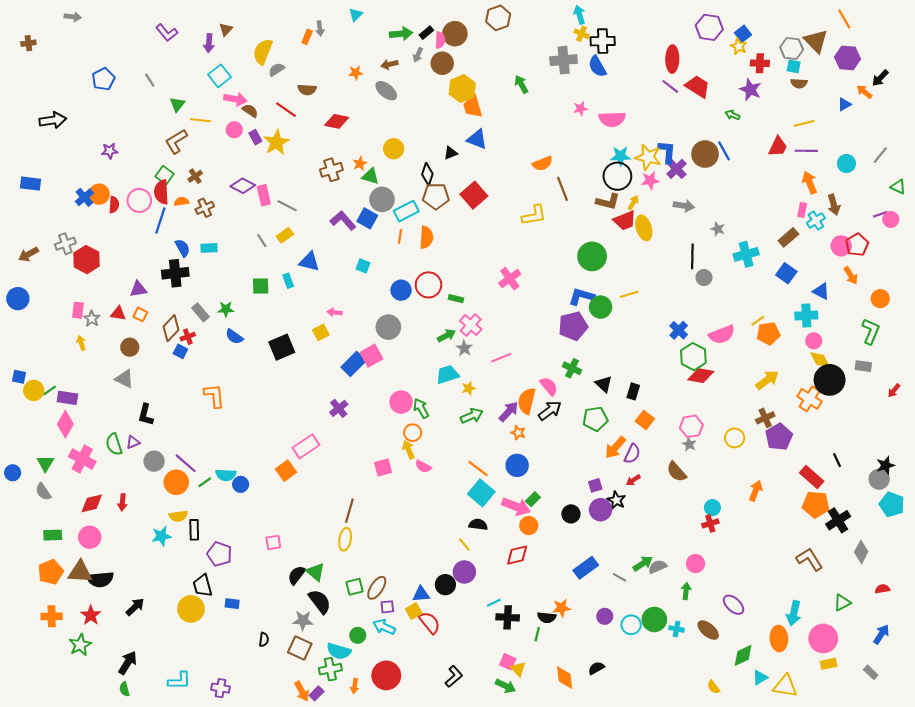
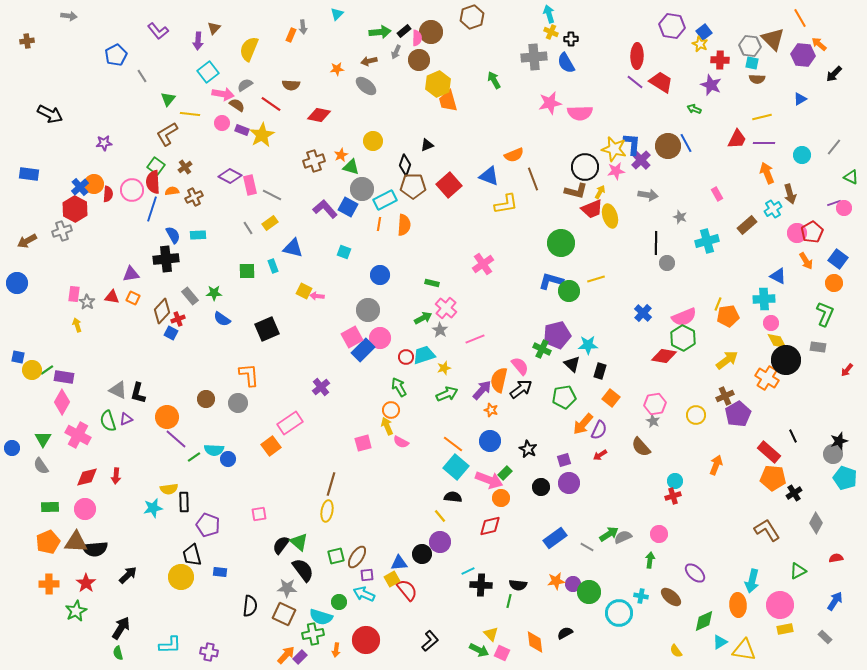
black cross: (603, 41) -> (571, 39), size x0.6
gray semicircle: (276, 70) -> (245, 85), moved
blue pentagon: (103, 79) -> (116, 55), moved
orange arrow: (864, 92) -> (819, 44), moved
pink star: (580, 109) -> (550, 103), size x1.6
black arrow: (53, 120) -> (50, 114), turned 35
purple rectangle: (255, 137) -> (242, 130), turned -40
blue triangle: (477, 139) -> (489, 176), moved
cyan star: (621, 156) -> (588, 345), moved
pink rectangle: (802, 210) -> (717, 194), moved, turned -40
red hexagon: (86, 260) -> (75, 209), moved
blue square: (786, 273) -> (838, 259), moved
red circle: (428, 285) -> (406, 357), moved, size x0.6
yellow line: (758, 321) -> (718, 304), turned -32
purple pentagon: (573, 326) -> (557, 335), moved
yellow square: (321, 332) -> (304, 291), moved, turned -35
brown circle: (130, 347) -> (206, 399), moved
green hexagon: (693, 357) -> (683, 338), moved
blue rectangle: (354, 364) -> (363, 350), moved
gray triangle: (124, 379) -> (118, 390), moved
orange L-shape: (214, 396) -> (249, 375), moved
pink circle: (401, 402) -> (380, 338), moved
gray circle: (154, 461) -> (238, 403), moved
orange circle: (176, 482) -> (167, 417), moved
black star: (616, 500) -> (528, 449), moved
black cross: (838, 520) -> (794, 493), size x0.7
orange star: (561, 608) -> (556, 581), moved
green circle: (654, 619) -> (589, 592), moved
cyan circle: (631, 625) -> (619, 613), moved, size x1.4
black semicircle: (264, 640) -> (250, 606), size x1.5
pink square: (508, 662) -> (502, 653), moved
orange arrow: (302, 691) -> (286, 655), turned -108

